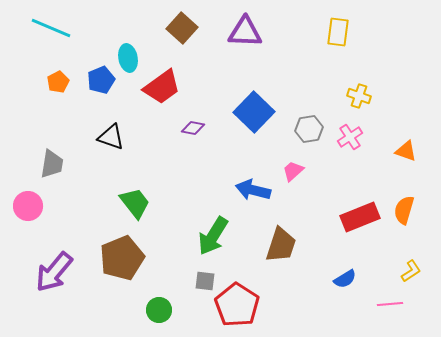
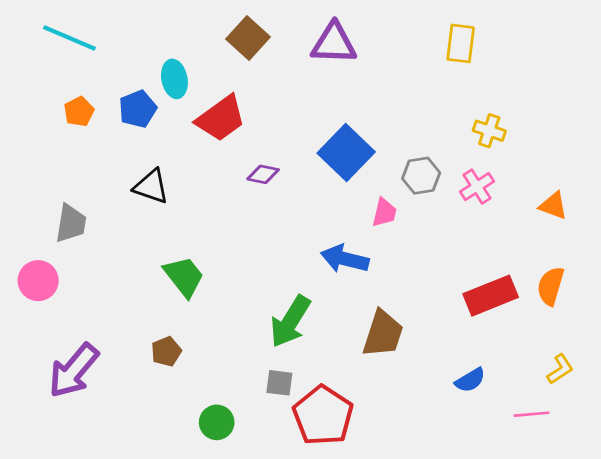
pink trapezoid: (293, 171) -> (384, 212), moved, turned 145
brown pentagon: (122, 258) -> (166, 351), size x0.5

